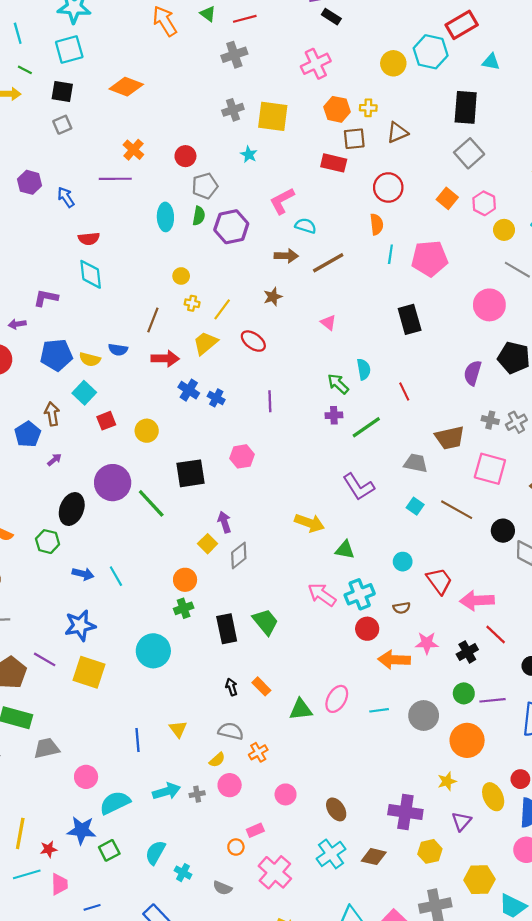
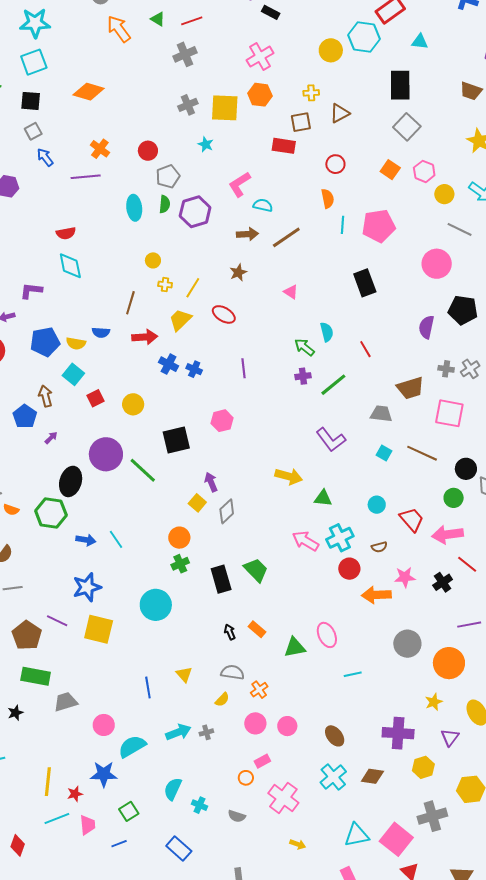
orange hexagon: (337, 109) -> (260, 95), moved
red circle: (388, 187) -> (335, 164), size x0.7
blue arrow: (66, 197) -> (45, 157), moved
green hexagon: (48, 542) -> (51, 513), size x1.4
green circle: (464, 693) -> (454, 498), moved
pink ellipse: (337, 699) -> (327, 635), turned -50
cyan line: (379, 710) -> (353, 674), moved
pink circle: (230, 785) -> (255, 723), moved
green square: (109, 850) -> (129, 811), moved

